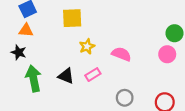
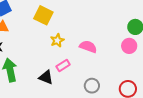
yellow square: (72, 18) -> (43, 15), turned 30
black triangle: (66, 76) -> (46, 77), moved

